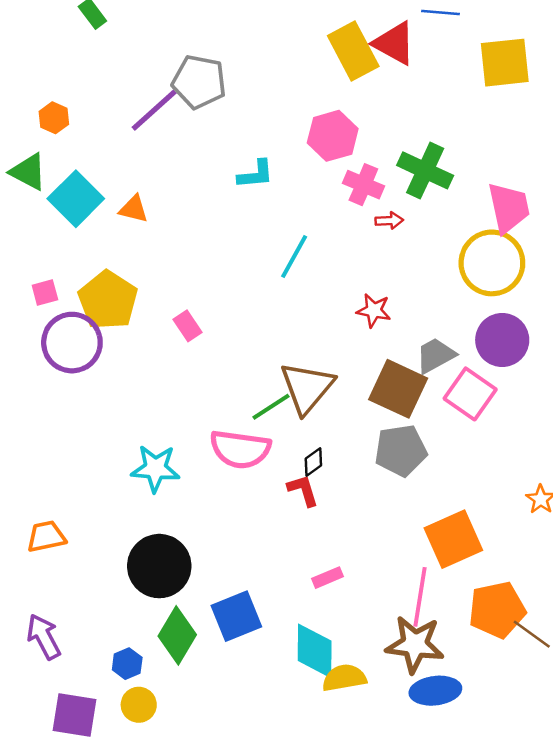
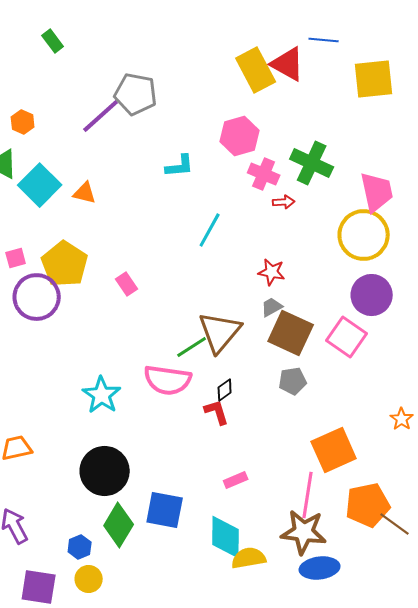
gray trapezoid: (435, 355) -> (272, 307), moved, size x0.7
gray pentagon: (401, 450) -> (293, 381), size x0.7
cyan star: (155, 468) -> (102, 395), turned 30
blue square: (236, 616) -> (165, 510), turned 33

